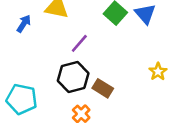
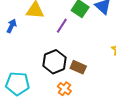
purple line: (79, 43) -> (62, 26), moved

